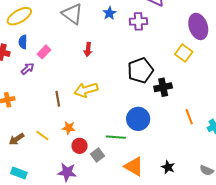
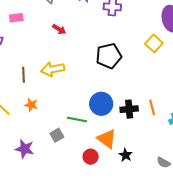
red arrow: (88, 50) -> (59, 29), turned -72
pink rectangle: (44, 52) -> (16, 18), moved, turned 32
black cross: (163, 87) -> (129, 109), moved
red circle: (80, 146) -> (91, 157), moved
orange triangle: (134, 167) -> (107, 139), moved

